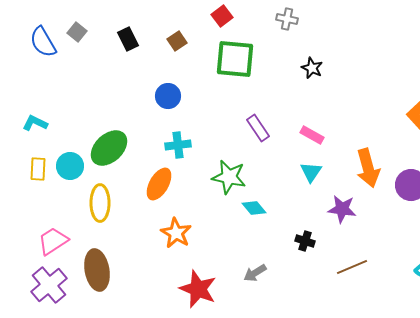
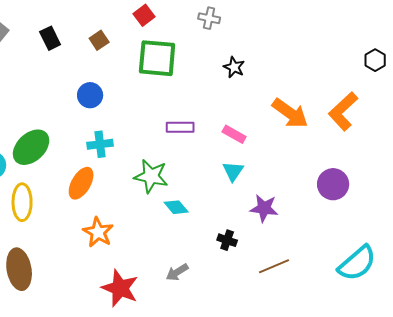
purple rectangle: (258, 128) -> (180, 127), turned -56
orange arrow: (368, 168) -> (290, 113), moved, turned -39

